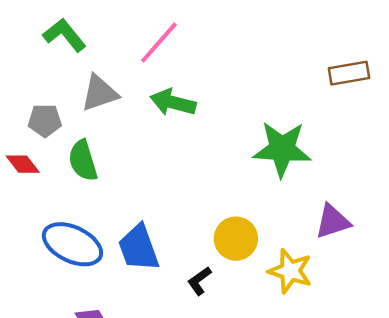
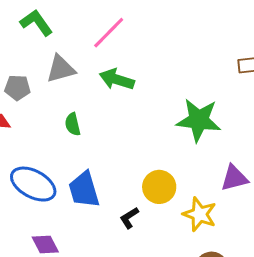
green semicircle: (83, 161) -> (73, 124), moved, size x0.7

